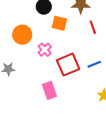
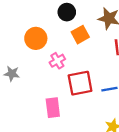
orange square: (59, 23) -> (80, 35), turned 35

